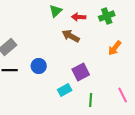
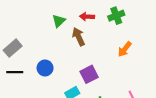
green triangle: (56, 11) -> (59, 21), moved
brown arrow: (71, 36) -> (79, 37), turned 36

